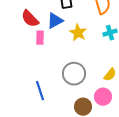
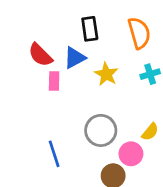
pink circle: (103, 97) -> (131, 154), moved

